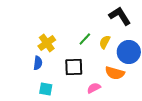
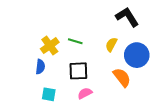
green line: (85, 39) -> (75, 41), moved, turned 64
orange semicircle: (115, 73) -> (122, 77), turned -144
pink semicircle: (94, 88) -> (85, 93), moved

